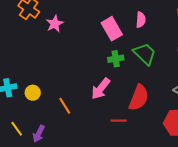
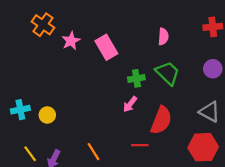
pink rectangle: (112, 29) -> (106, 47), moved
pink arrow: (101, 89) -> (130, 104), moved, size x0.7
orange line: (65, 106) -> (93, 152), moved

